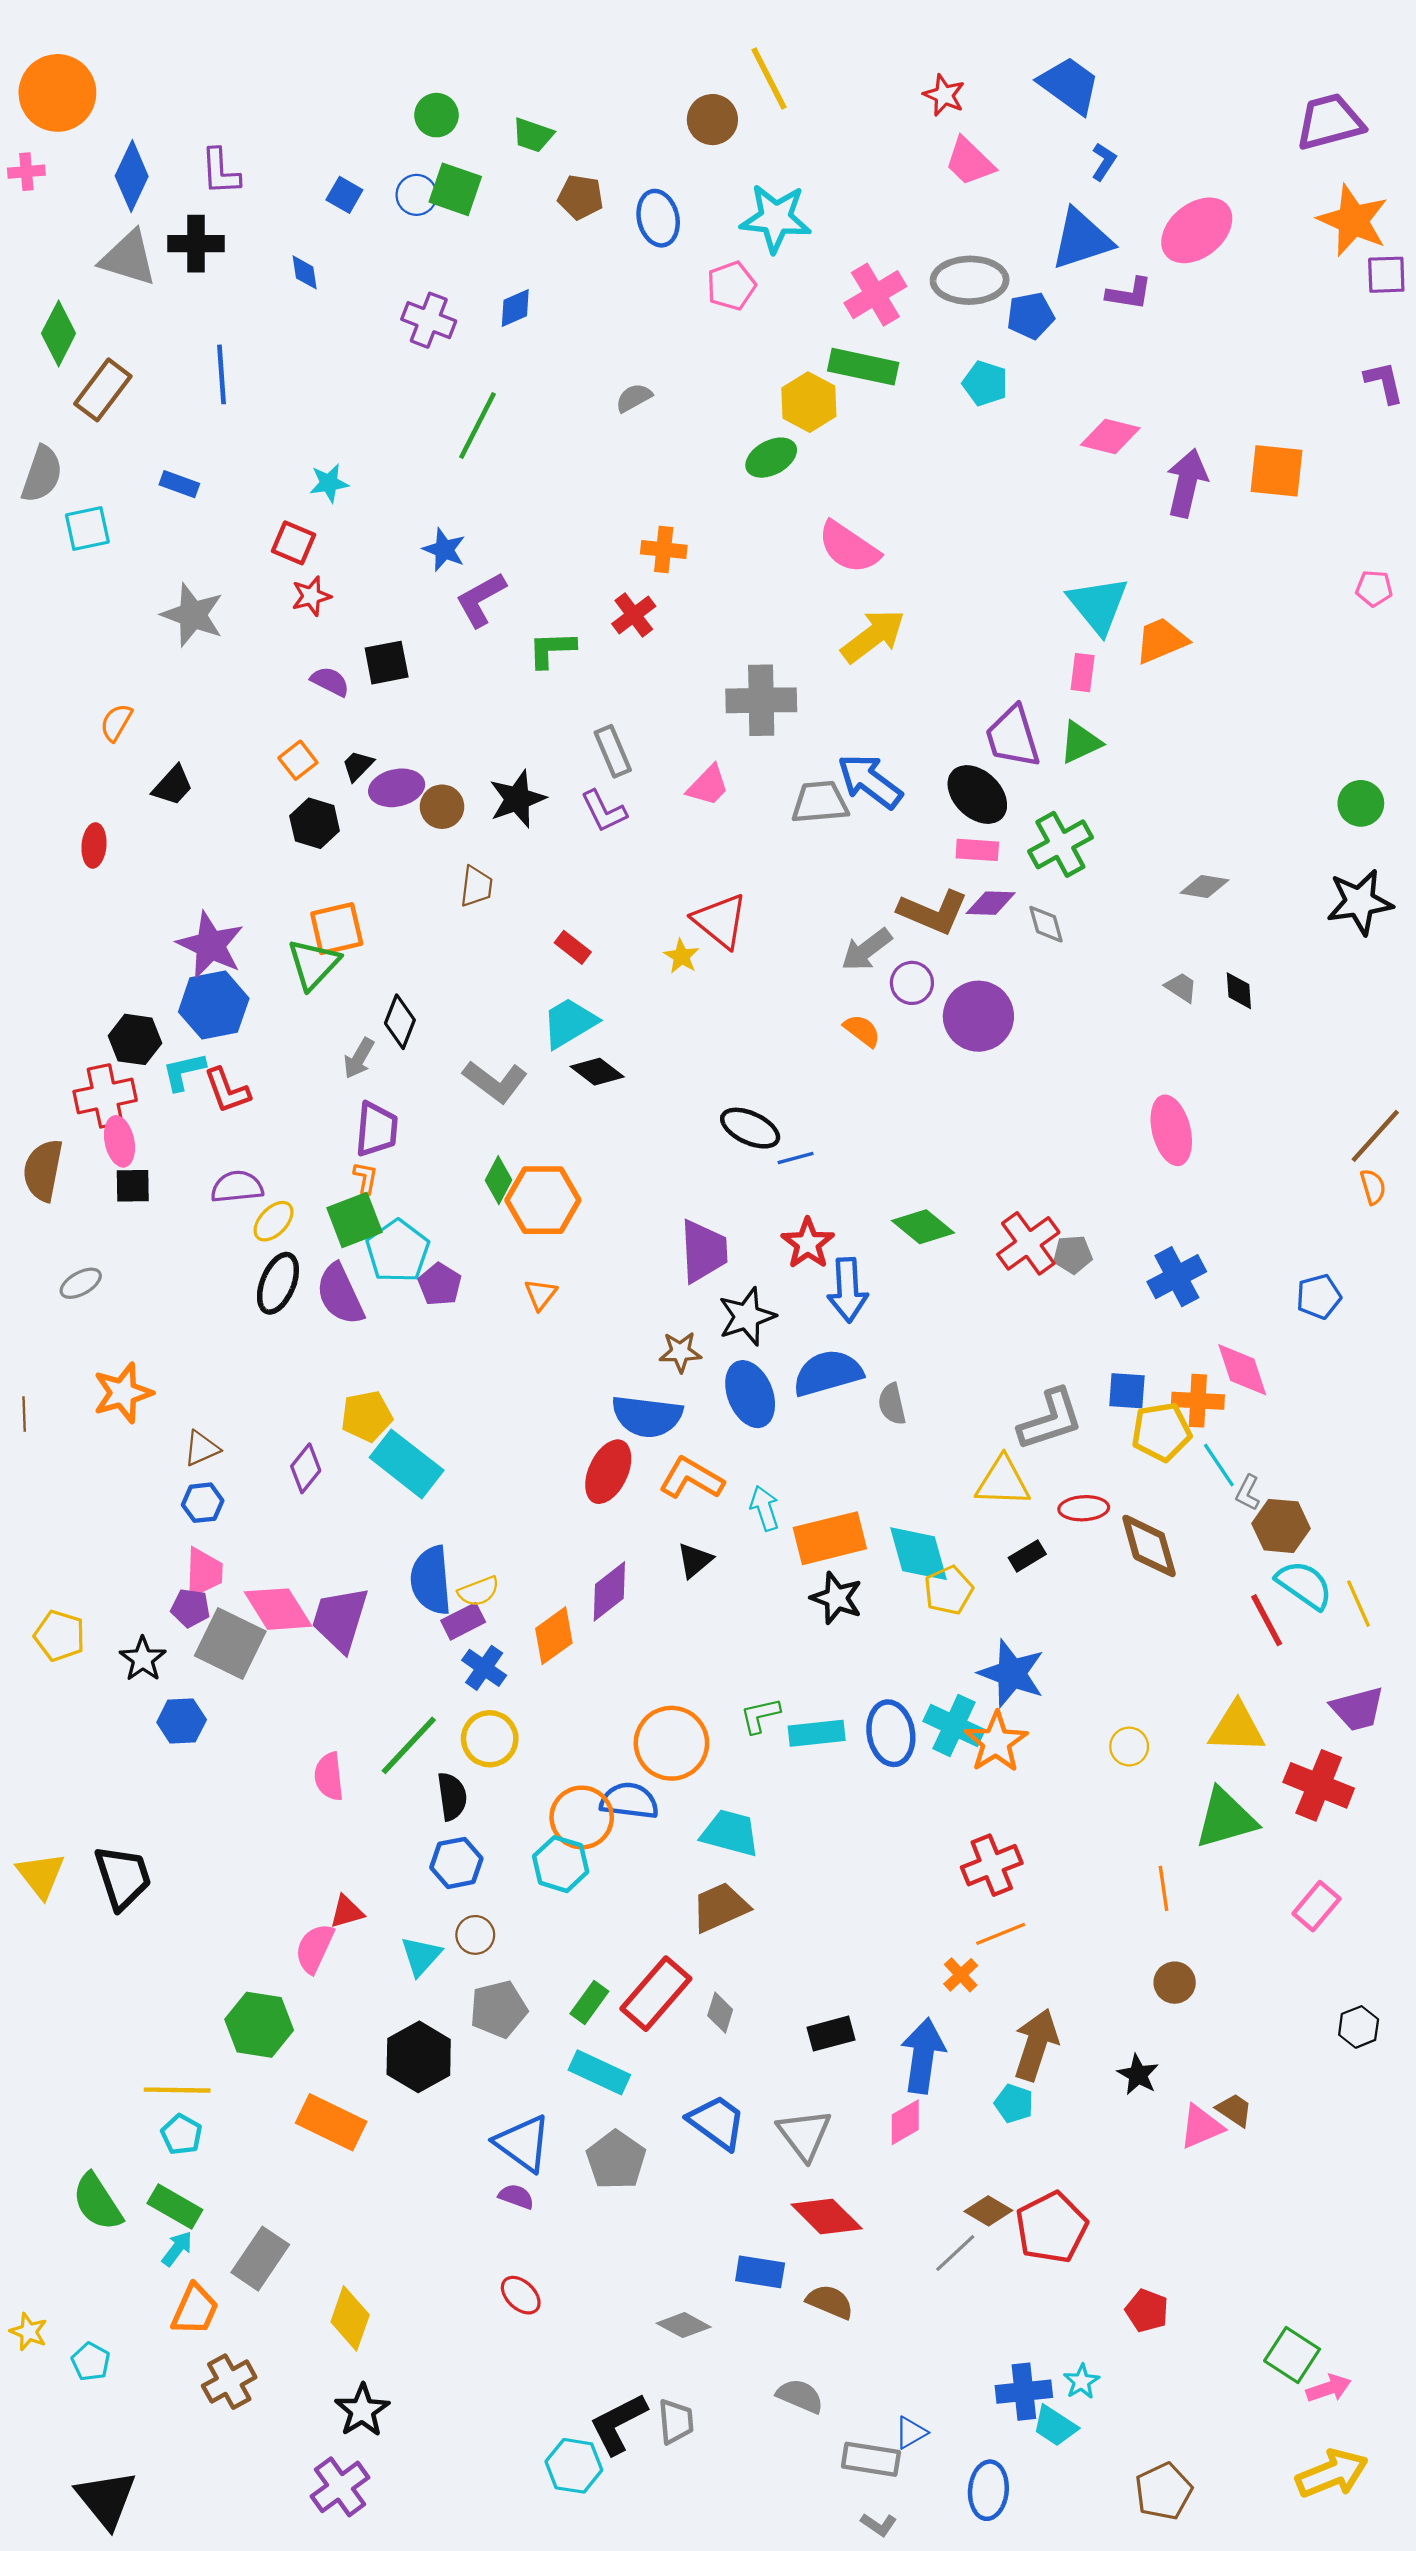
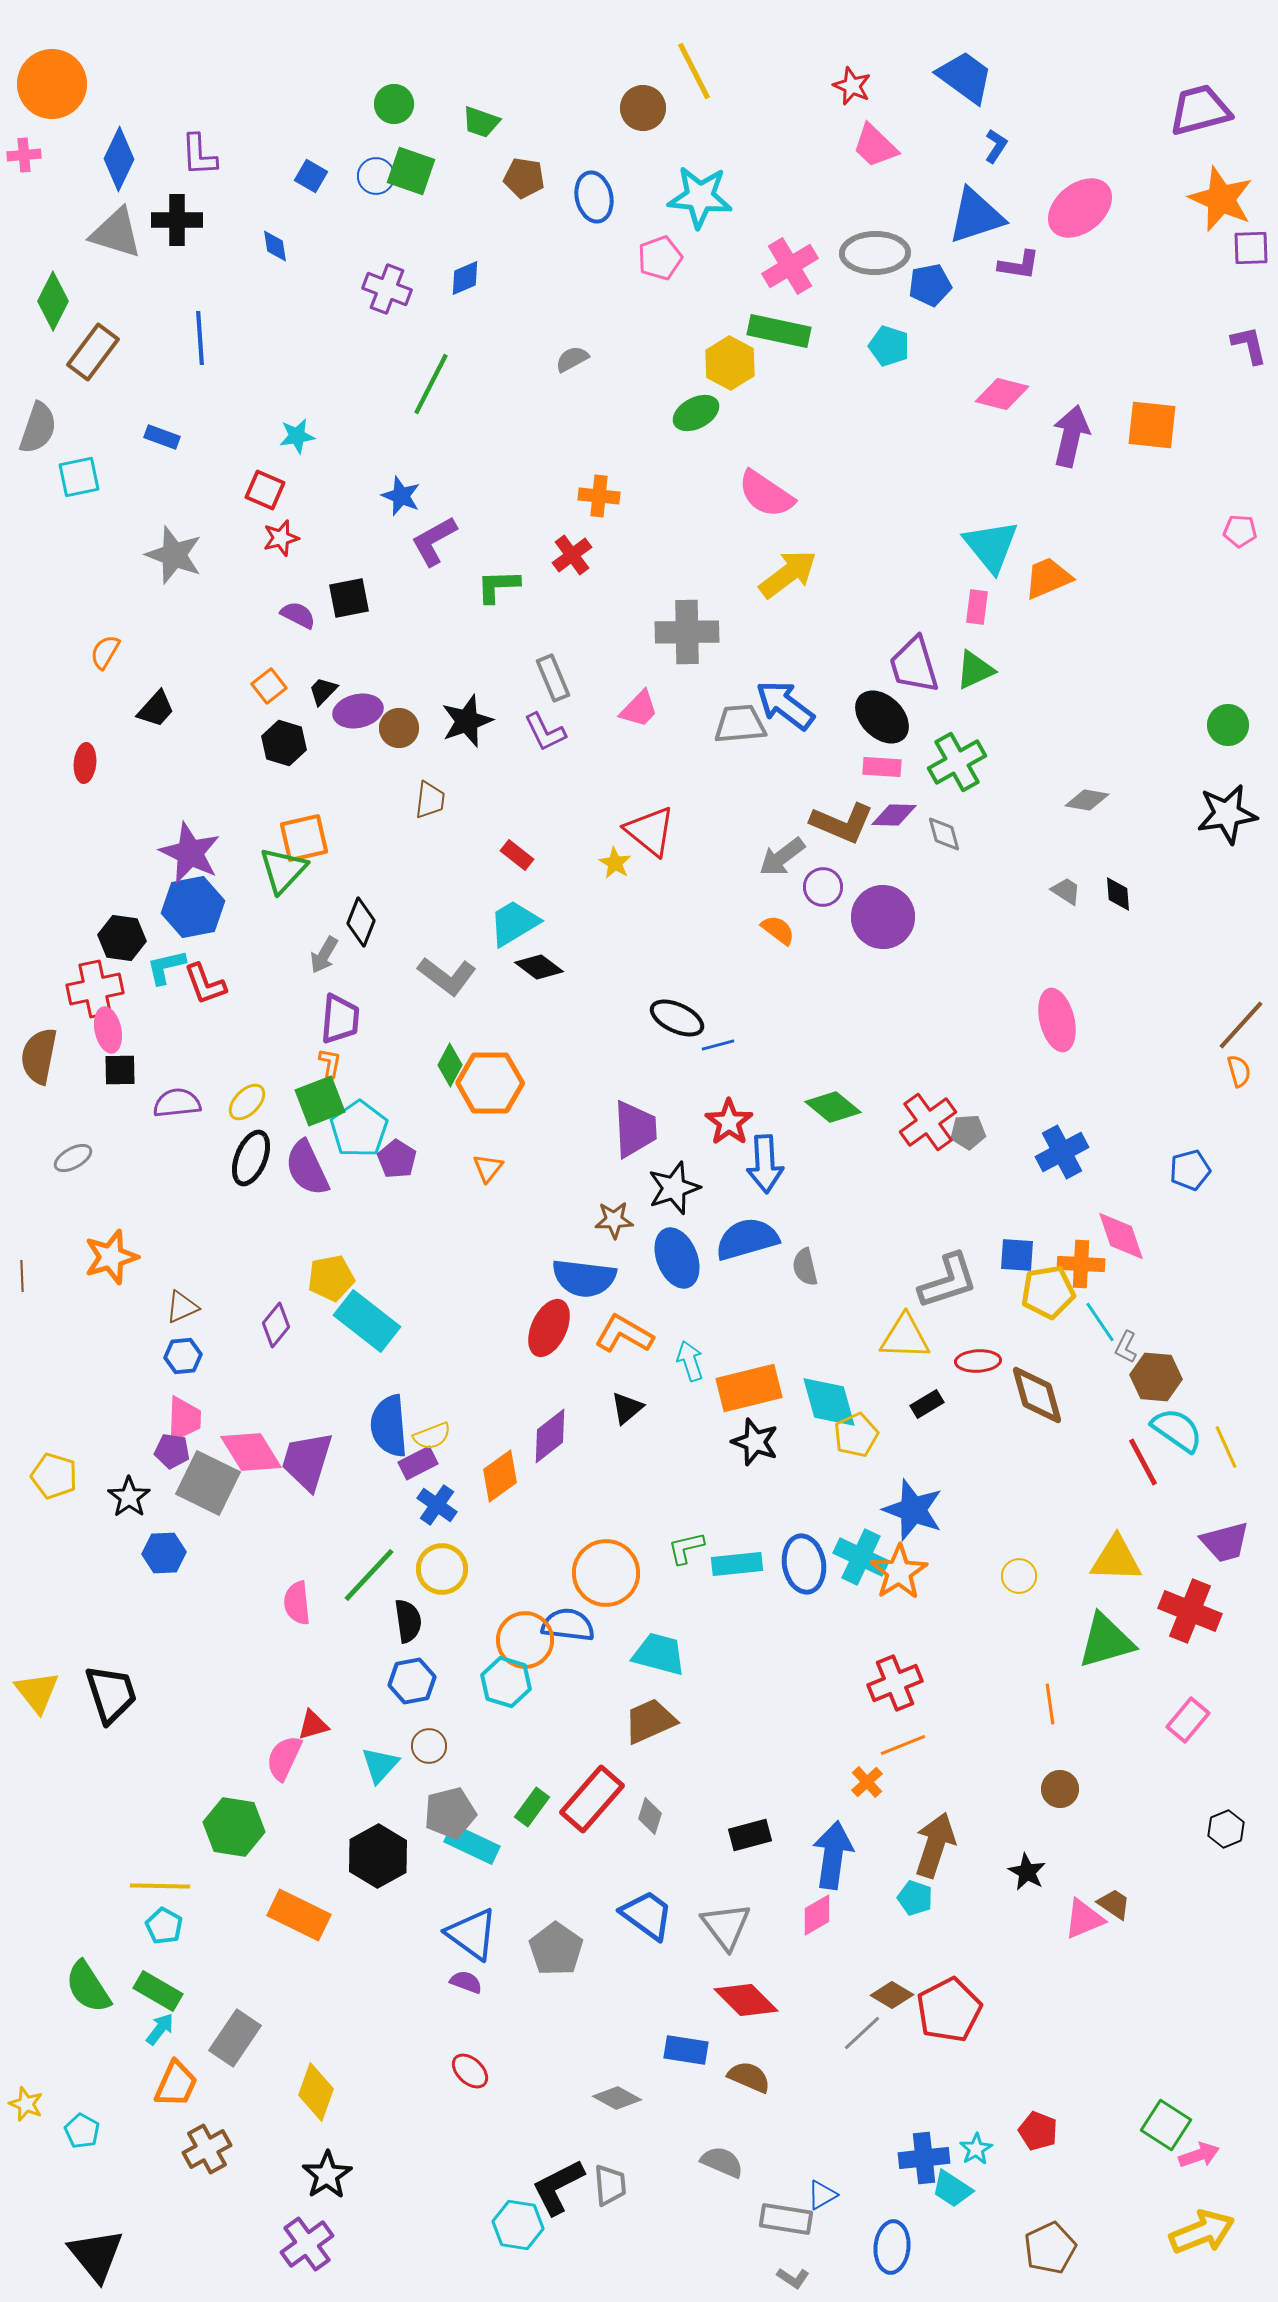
purple semicircle: (237, 1187) -> (177, 1103), moved
cyan rectangle: (599, 2072) -> (472, 1844), moved
red pentagon: (1147, 2311) -> (1038, 2131), moved

